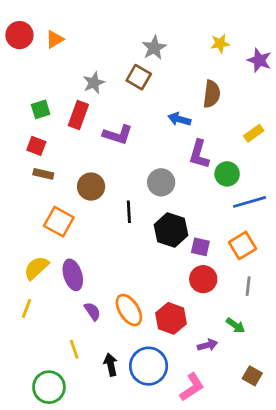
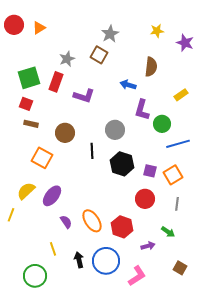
green square: (41, 109) -> (29, 78), size x1.6
purple square: (200, 247) -> (150, 171), moved
purple ellipse: (73, 275) -> (52, 196), turned 55
yellow line: (26, 309) -> (11, 215), moved

